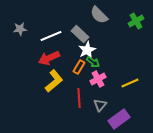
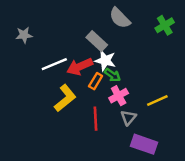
white line: (51, 36) -> (54, 64), moved
white star: (87, 50) -> (105, 60), turned -30
red arrow: (49, 58) -> (80, 67), moved
gray triangle: (100, 105) -> (128, 117), moved
purple rectangle: (119, 119) -> (144, 144), turned 55

